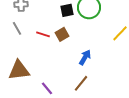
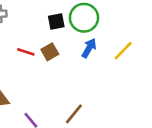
blue arrow: (85, 57) -> (89, 48), moved

